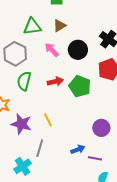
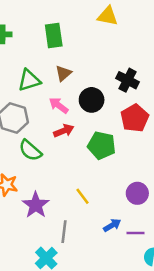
green semicircle: (24, 81) -> (30, 150), turned -54
red arrow: (55, 81) -> (64, 131), moved
yellow line: (48, 120) -> (83, 196), moved
purple star: (21, 124) -> (36, 205), turned 30

